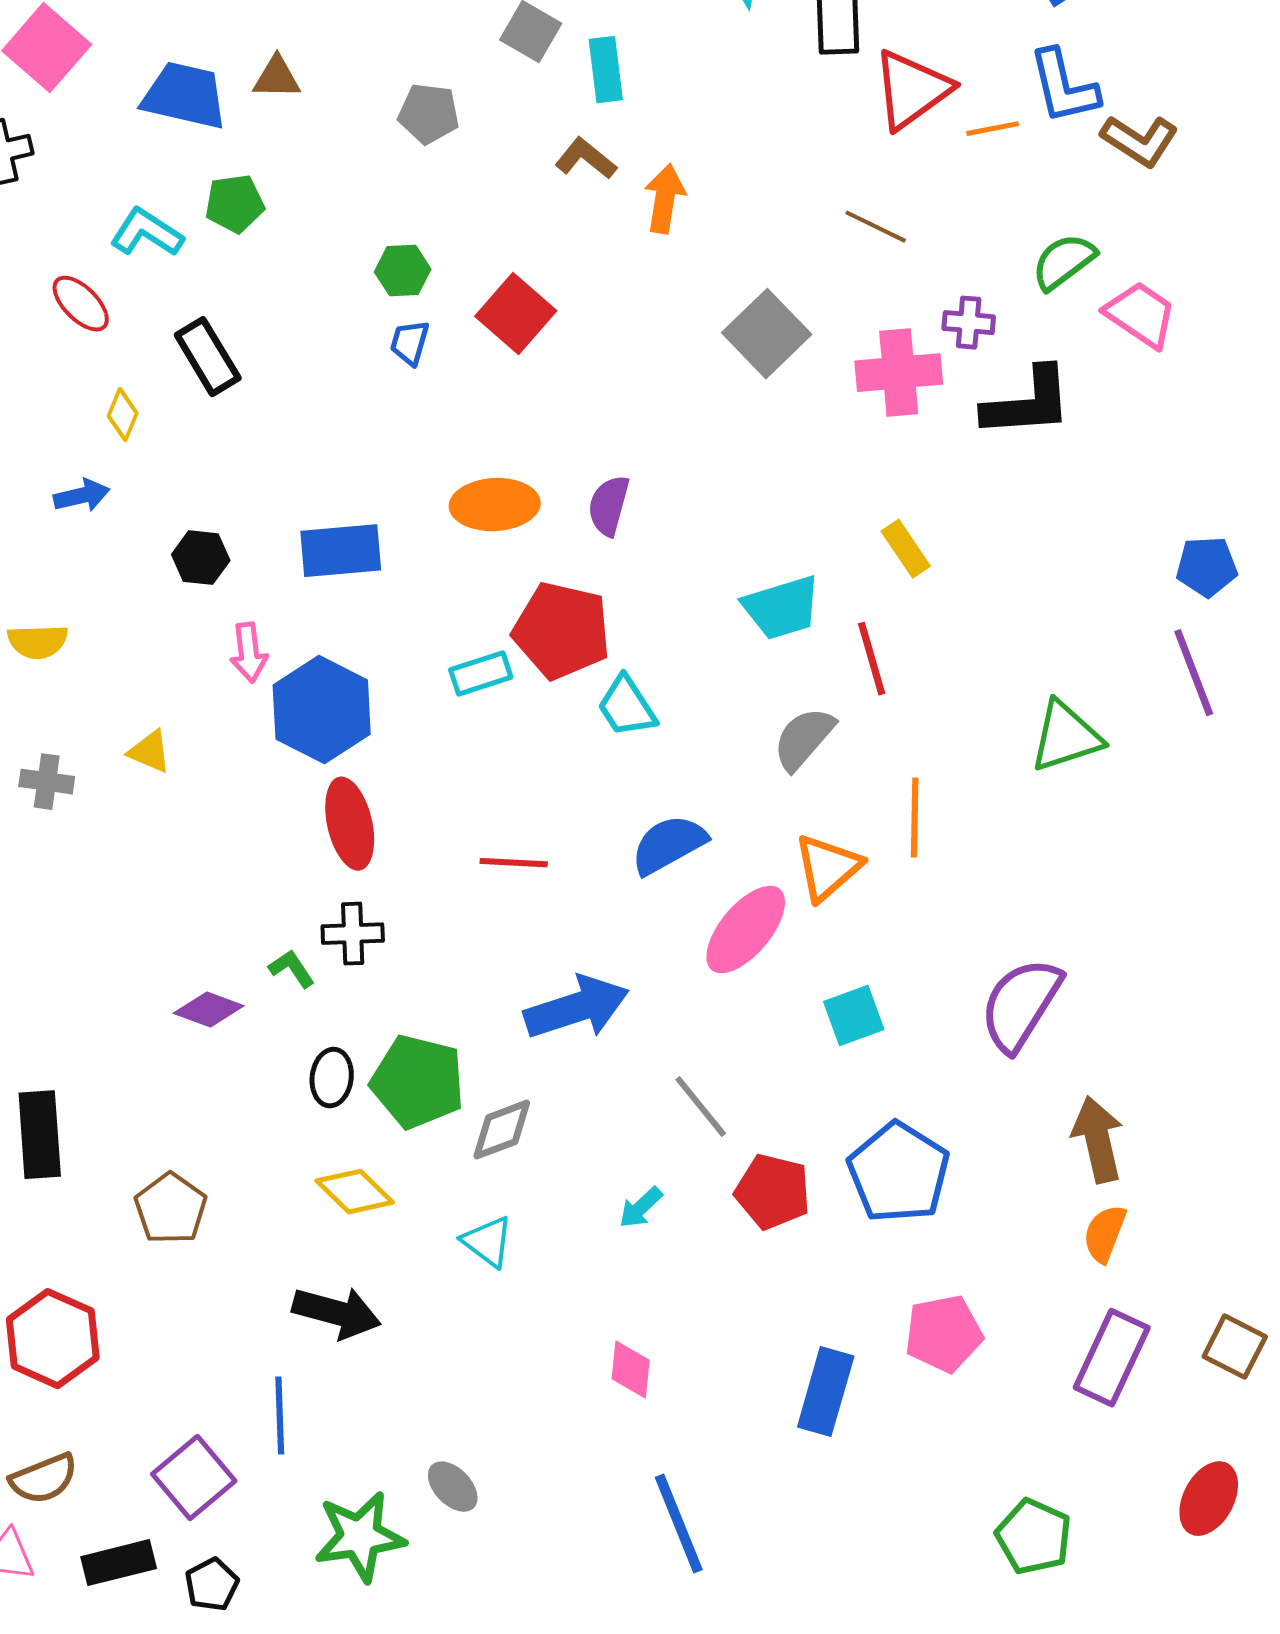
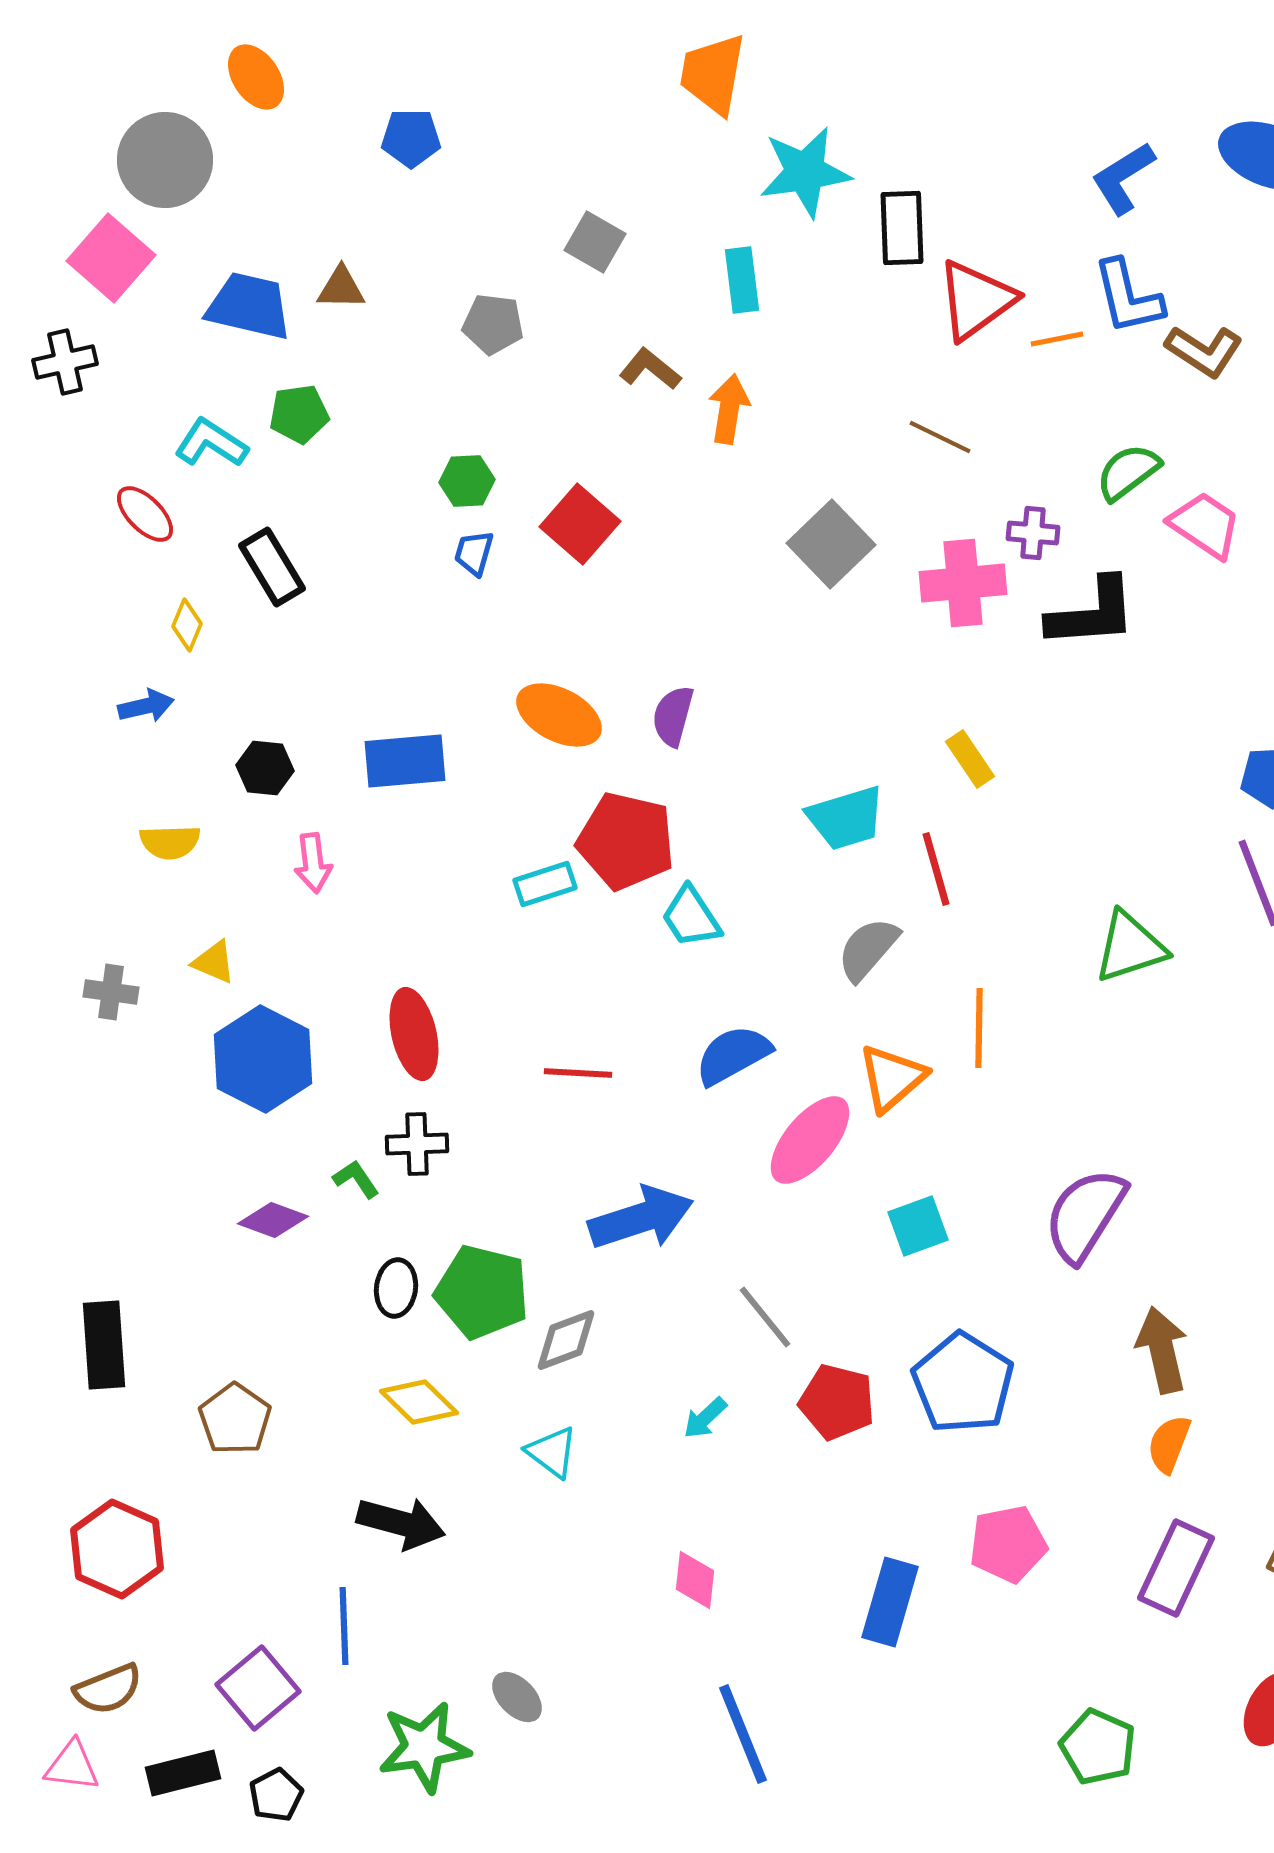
cyan rectangle: (606, 70) -> (742, 280), moved
orange ellipse: (495, 505) -> (559, 715), turned 30
yellow semicircle: (38, 642) -> (170, 842), moved
blue hexagon: (322, 710) -> (263, 1059), moved

